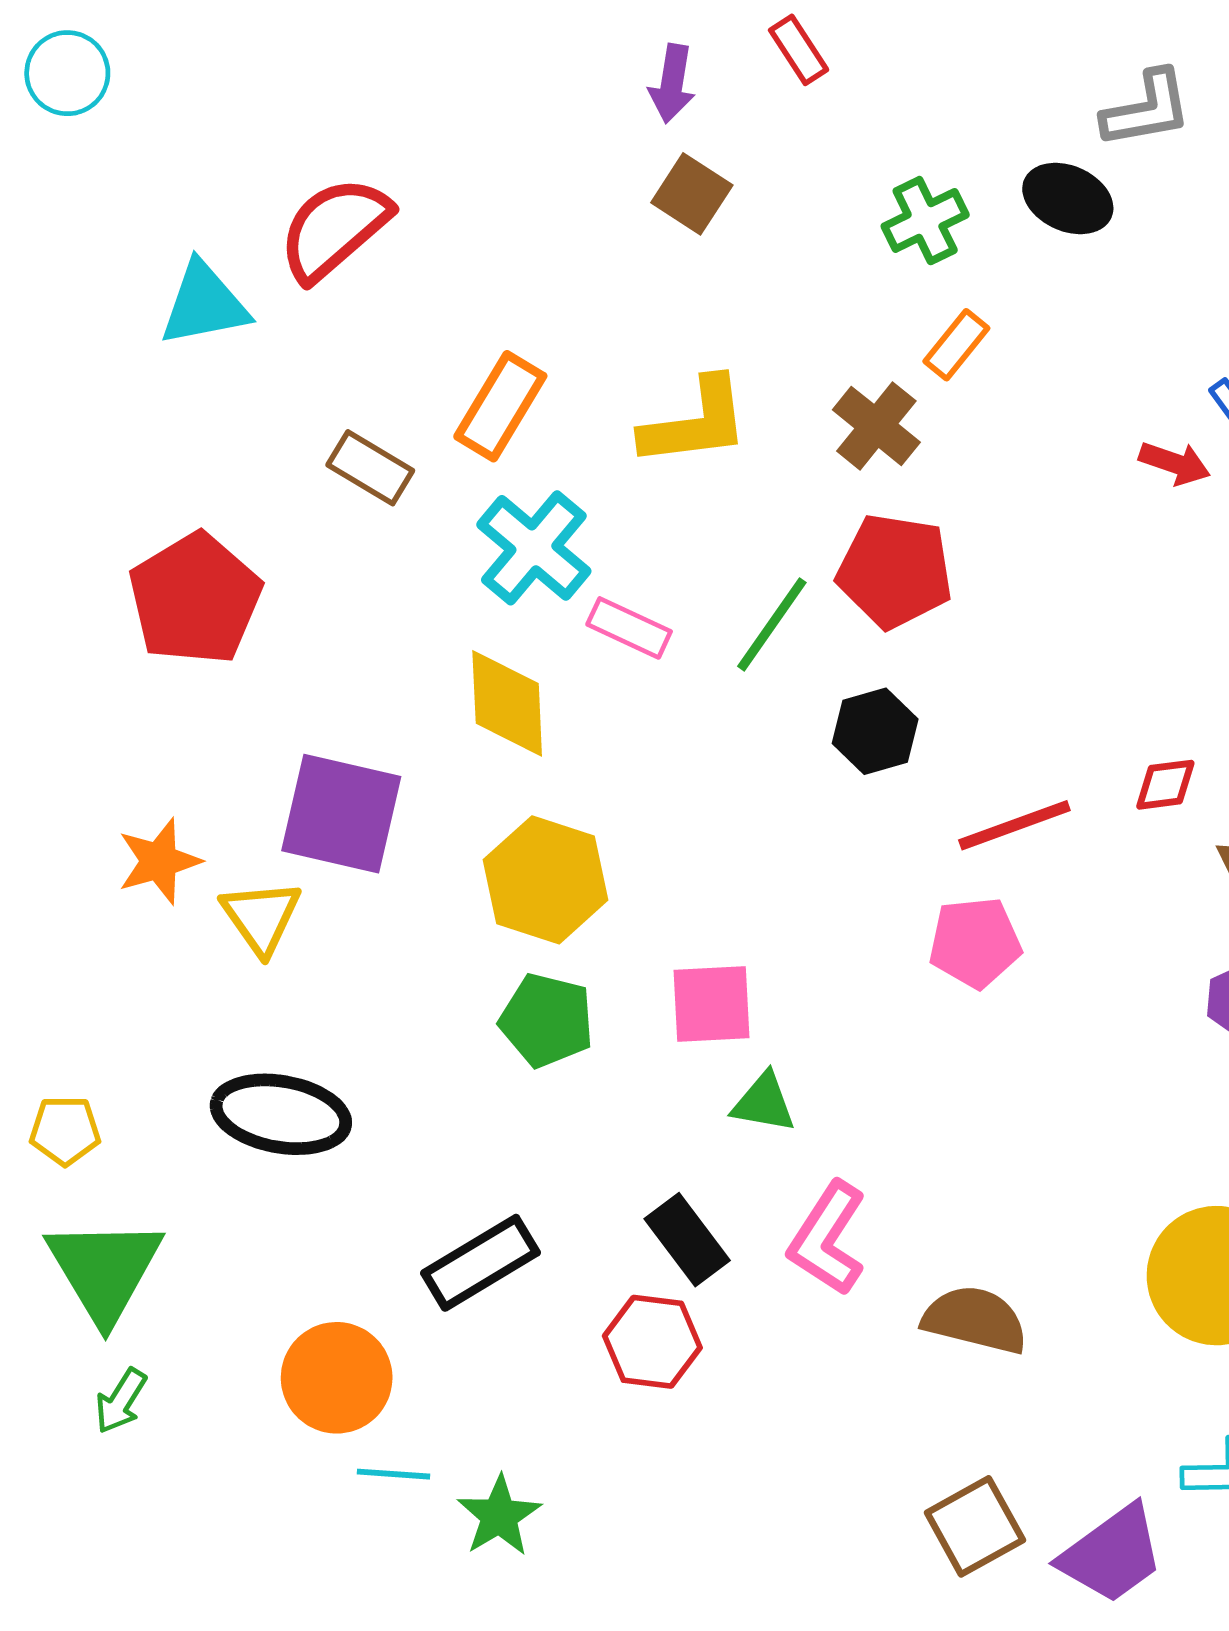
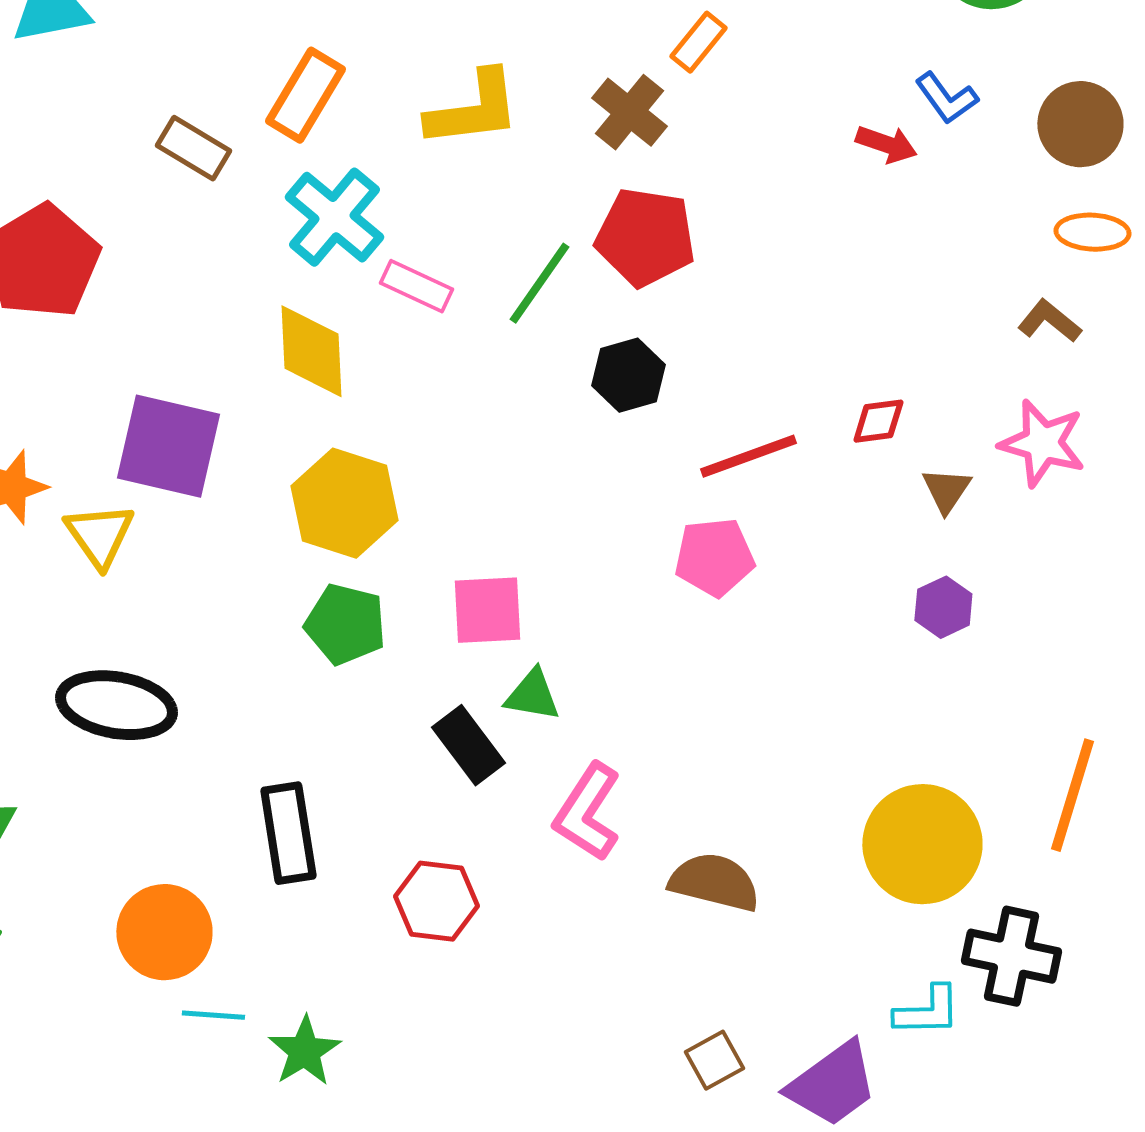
black rectangle: (687, 1240) -> (468, 745), moved
black rectangle: (481, 1263) -> (288, 833), turned -68
brown square: (975, 1526) -> (714, 1060), size x0.7

